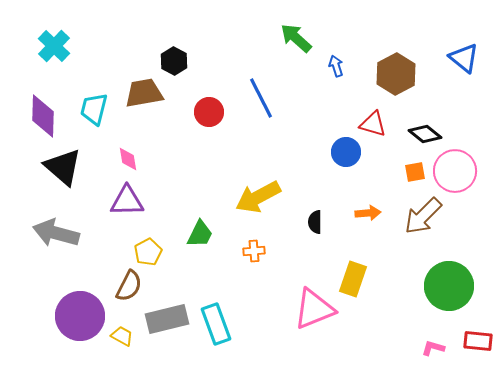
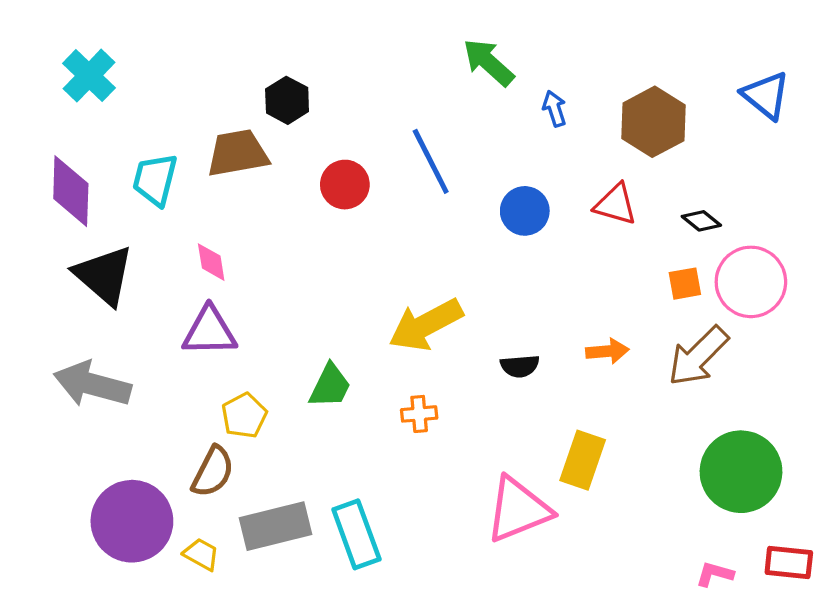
black diamond: (425, 134) -> (701, 221), size x0.7
blue circle: (346, 152) -> (525, 211), moved
black semicircle: (315, 222) -> (520, 366), turned -95

